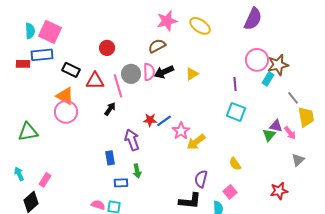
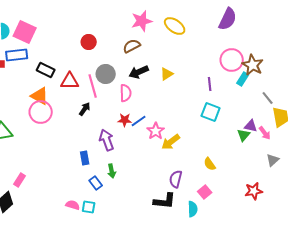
red circle: (107, 48) -> (89, 42), moved
brown star: (278, 65) -> (253, 65), turned -30
pink semicircle: (149, 72) -> (126, 93), moved
blue rectangle: (121, 183) -> (96, 183), turned 56

